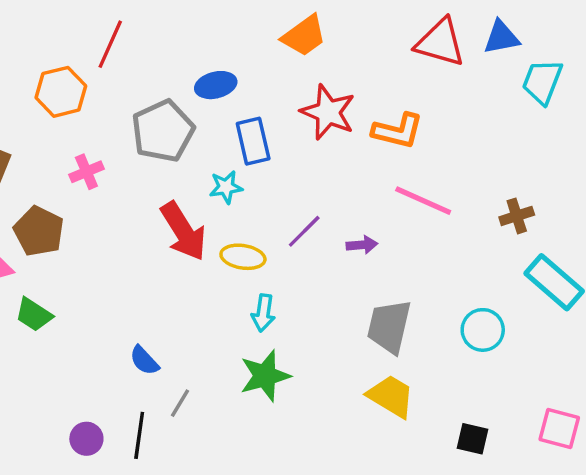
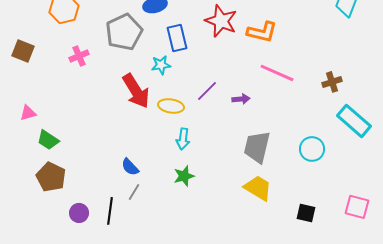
brown pentagon: (39, 231) -> (51, 177), moved
blue semicircle: (144, 361) -> (130, 167), moved
green star: (265, 376) -> (184, 176), size x0.7

